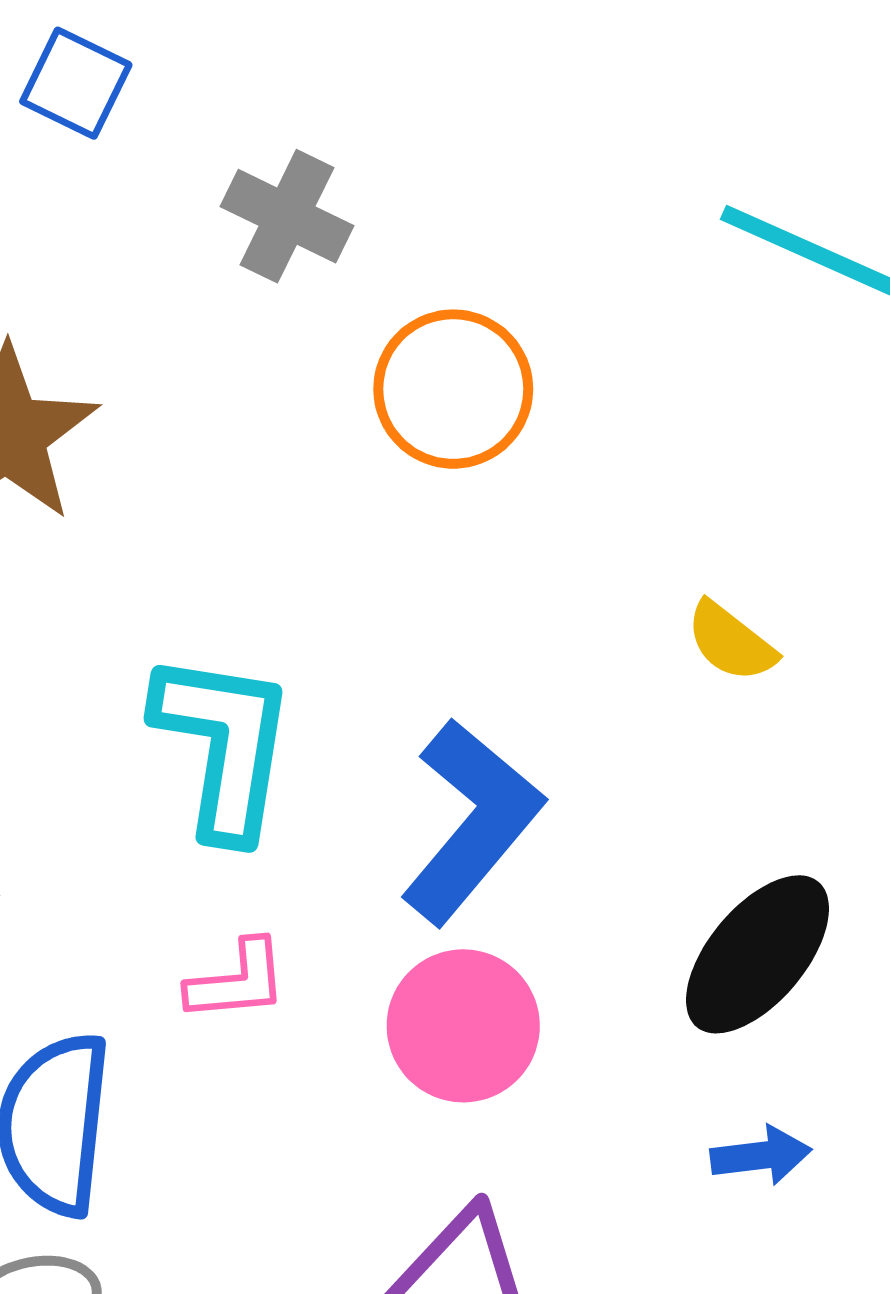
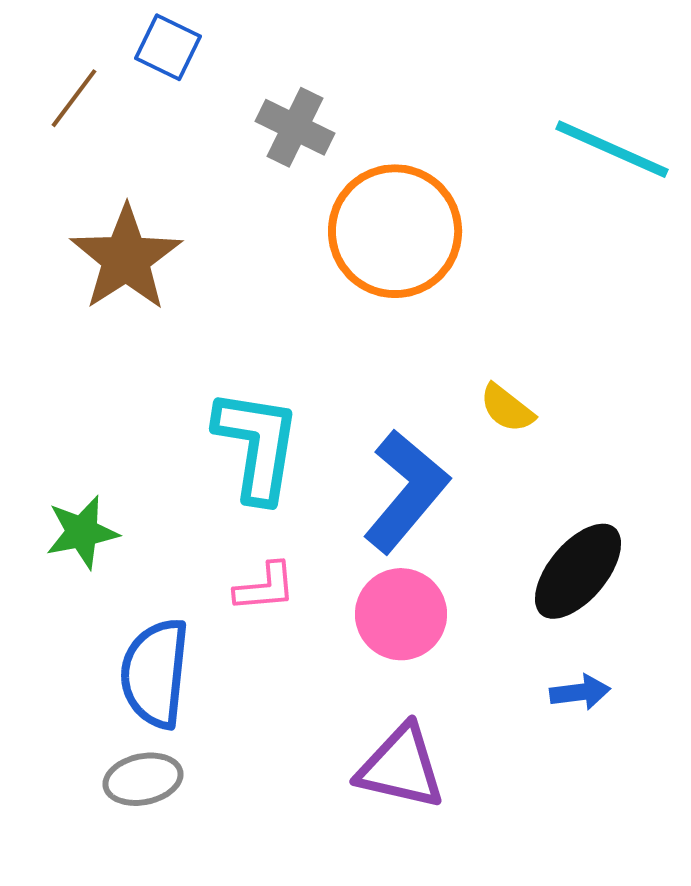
orange circle: (453, 389) -> (395, 231), size x1.4
yellow semicircle: (731, 642) -> (507, 408), moved

